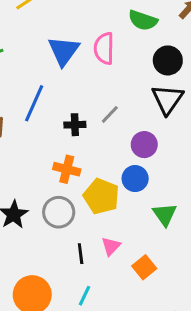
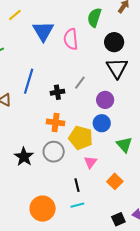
green semicircle: (143, 20) -> (94, 17), turned 96
blue triangle: (64, 51) -> (43, 31), moved
pink triangle: (111, 246) -> (90, 162), moved
black line: (81, 254) -> (77, 185), moved
cyan line: (84, 296) -> (77, 205), turned 56

